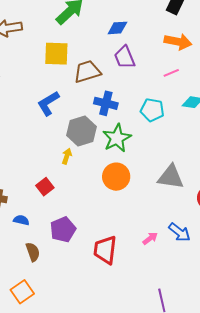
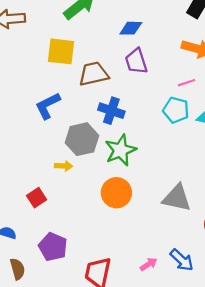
cyan pentagon: (152, 110) -> (176, 110), moved
yellow arrow: (67, 156) -> (64, 166), turned 70
purple pentagon: (63, 229) -> (53, 247), turned -30

